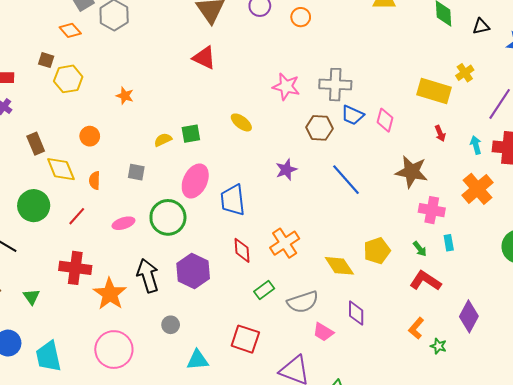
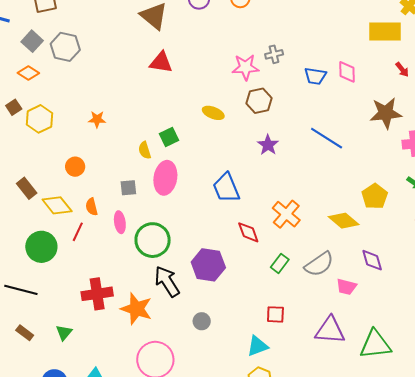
brown square: (46, 60) -> (14, 107), turned -35
gray cross: (335, 85) -> (274, 54), moved, size x0.6
brown hexagon: (319, 128) -> (259, 101), moved
yellow semicircle: (163, 140) -> (145, 150), turned -66
pink ellipse: (195, 181) -> (165, 178), moved
red line: (77, 216) -> (78, 232), moved
green circle: (168, 217) -> (153, 240), moved
pink ellipse: (123, 223) -> (120, 222), moved, turned -65
green triangle: (31, 297) -> (64, 333), turned 30
red square: (245, 339) -> (275, 314), size x0.7
cyan triangle: (198, 360) -> (257, 346), moved

